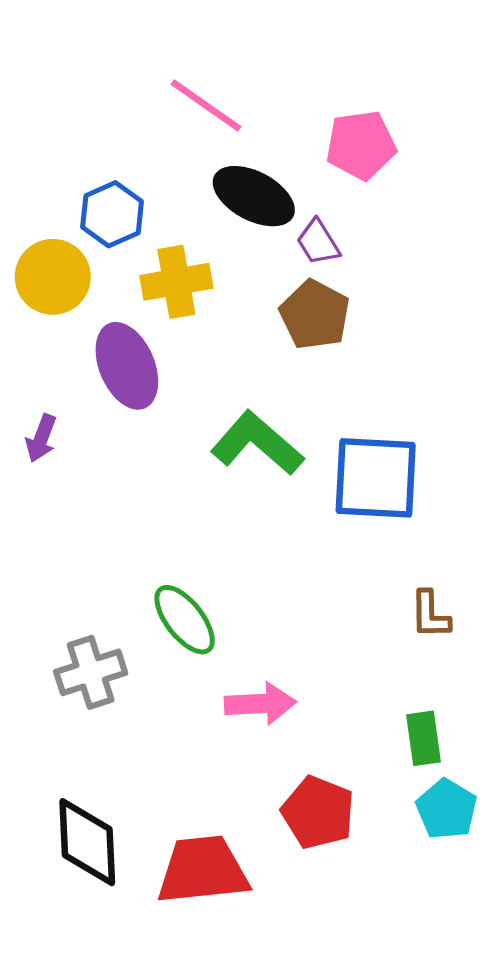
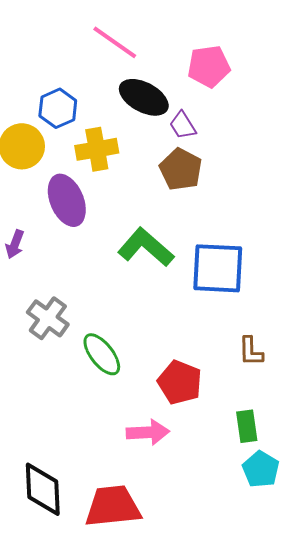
gray cross: (91, 672) -> (48, 318), moved, turned -36
pink arrow: (260, 704) -> (148, 432), moved
red pentagon: (318, 812) -> (180, 382), moved

